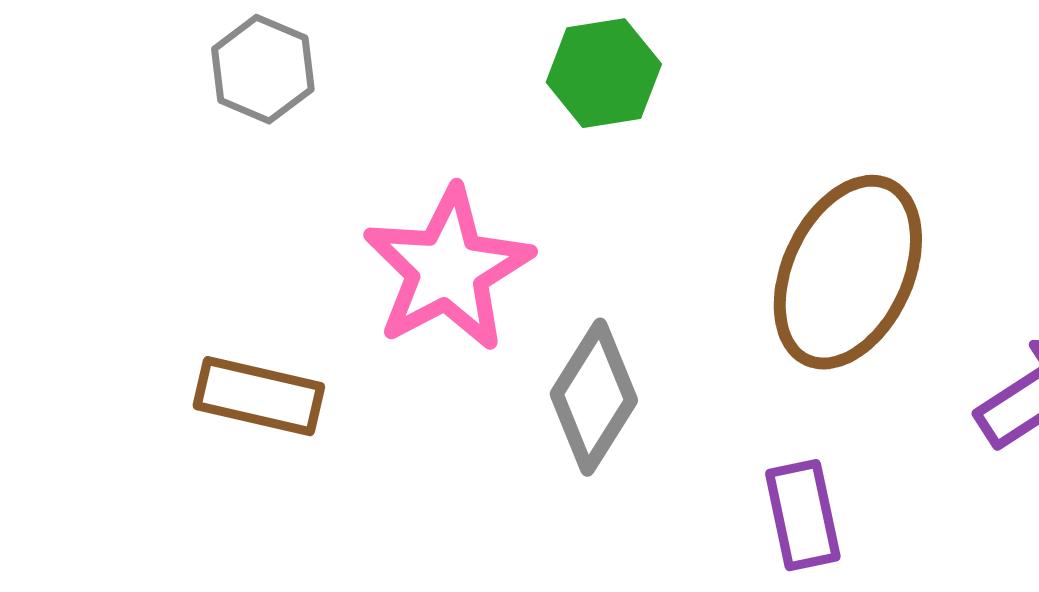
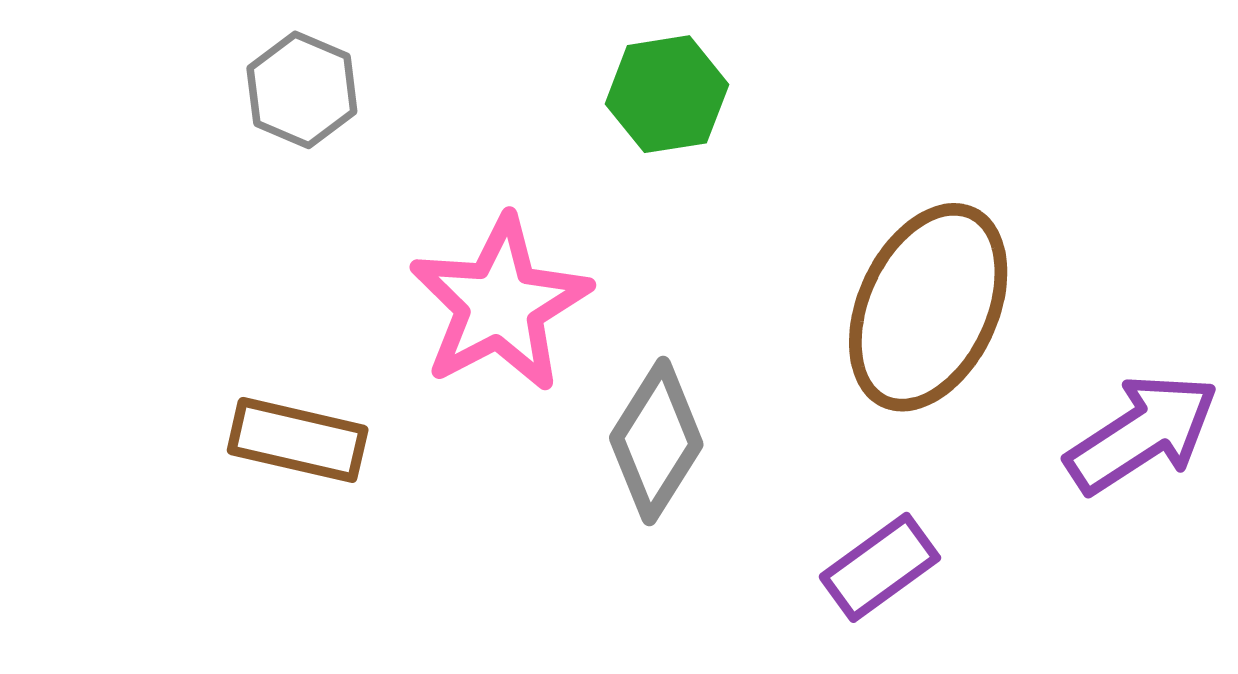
purple rectangle: (803, 515) -> (880, 567), turned 66

